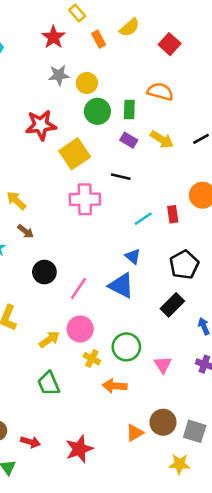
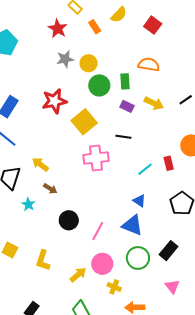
black rectangle: (172, 305) -> (168, 251), moved
green circle: (126, 347) -> (138, 258), moved

